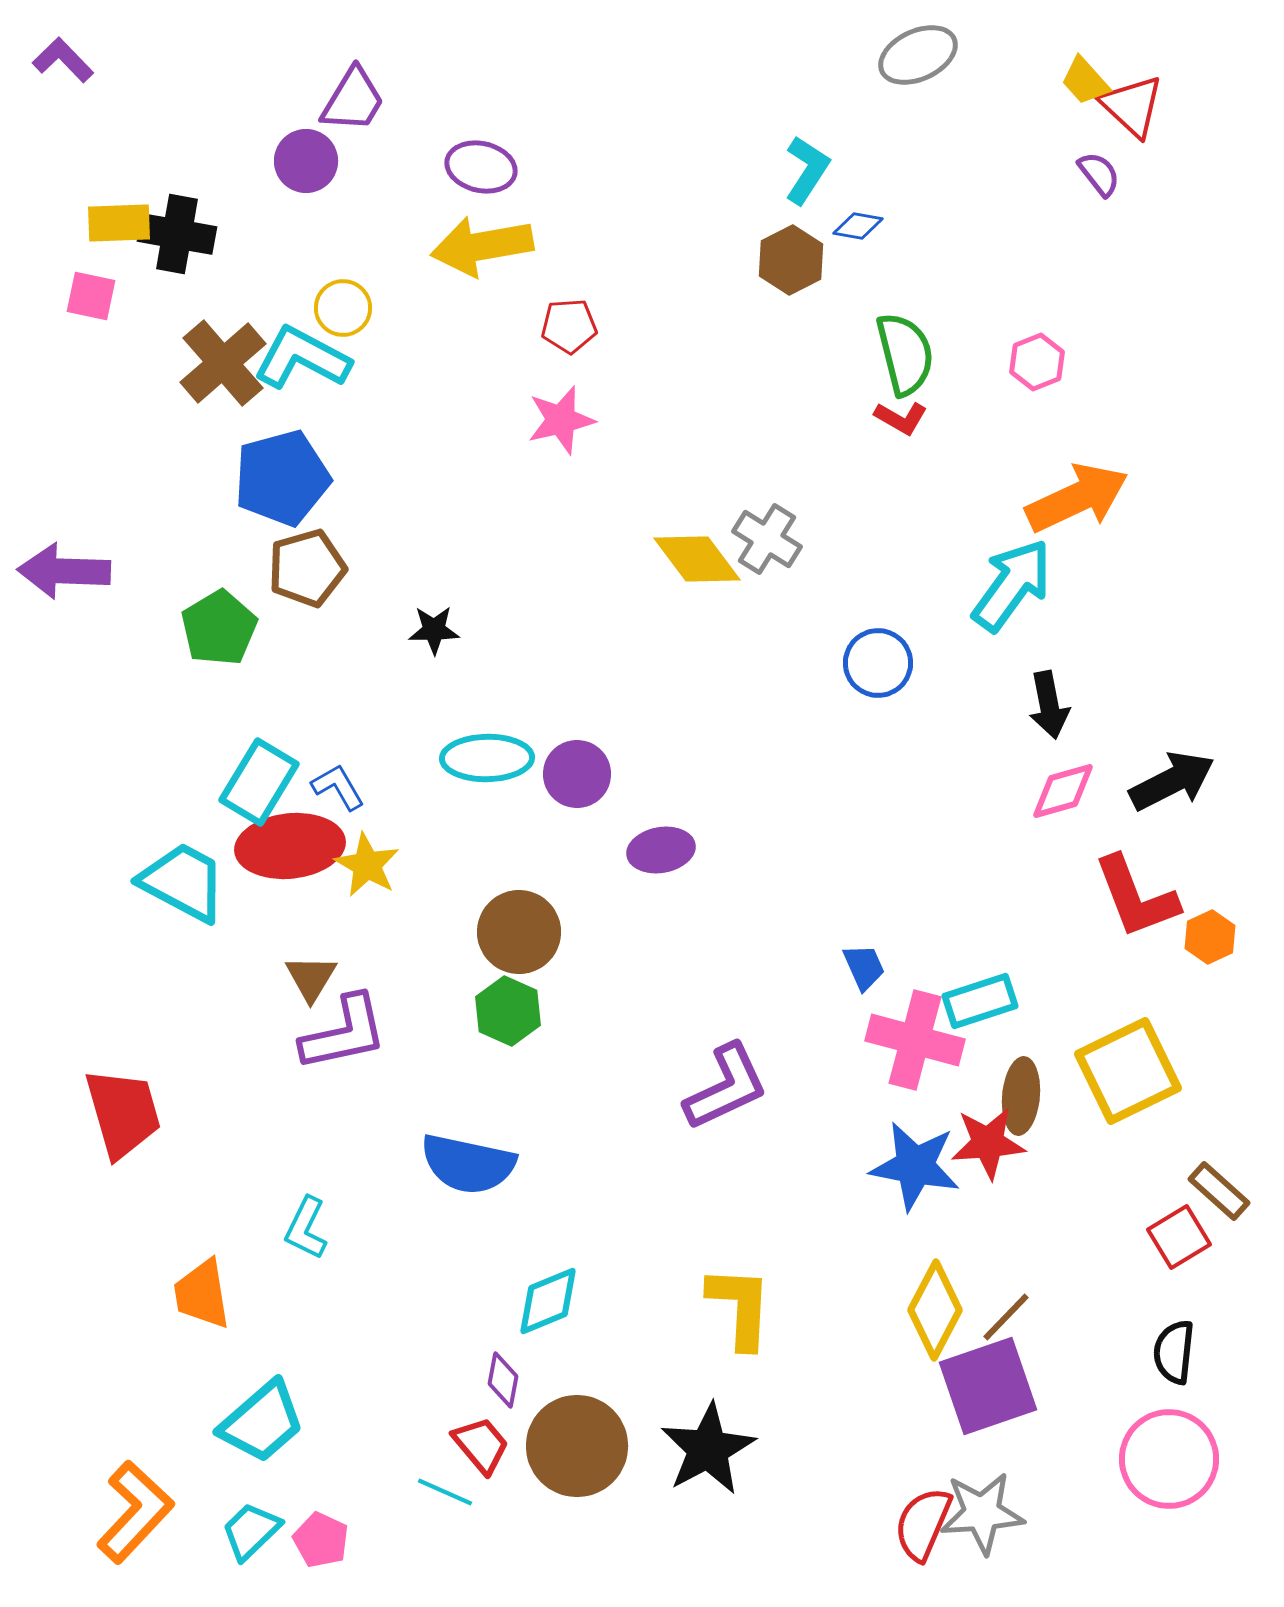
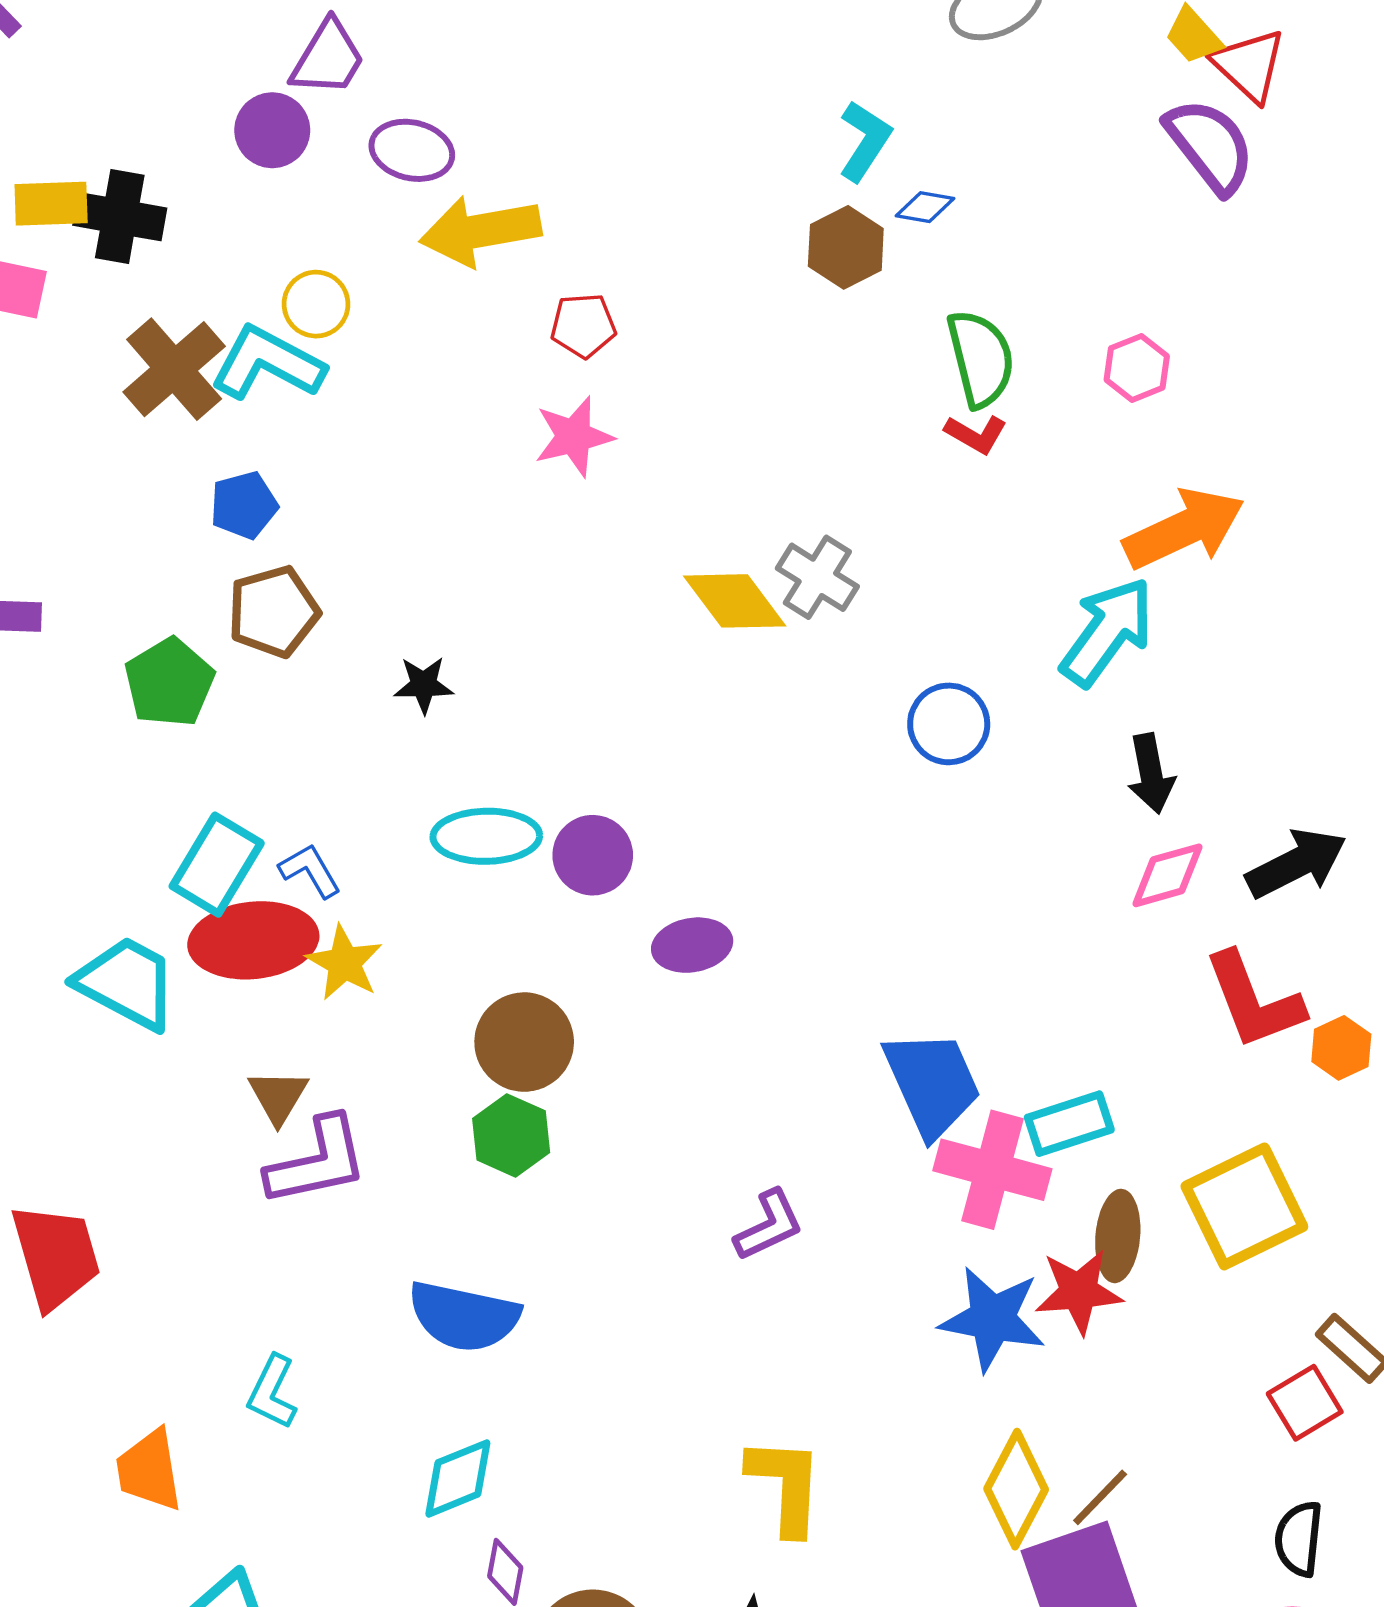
purple ellipse: (481, 167) -> (412, 150), moved
purple semicircle: (1099, 174) -> (1210, 146), size x1.8
blue pentagon: (282, 478) -> (244, 505), size x0.6
blue trapezoid: (864, 967) -> (932, 1083), size x2.0
purple L-shape: (726, 1087) -> (769, 1225), size x0.7
cyan diamond: (548, 1301) -> (458, 1478), moved

